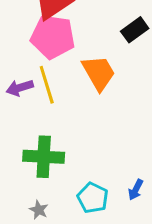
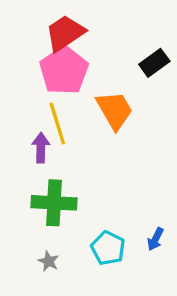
pink pentagon: (53, 37) -> (64, 71), turned 30
purple arrow: (20, 88) -> (41, 148), moved, turned 108

